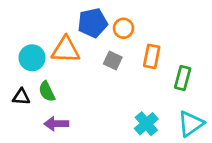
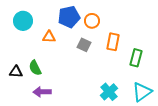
orange triangle: (66, 50) -> (49, 37), size x0.6
cyan circle: (32, 58) -> (23, 21), moved

